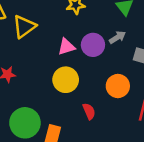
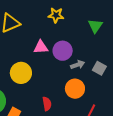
gray arrow: (117, 37) -> (78, 65), moved
yellow circle: (66, 80) -> (21, 73), moved

